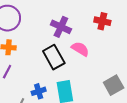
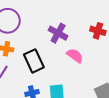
black rectangle: (54, 57) -> (34, 61), moved

